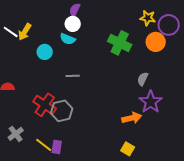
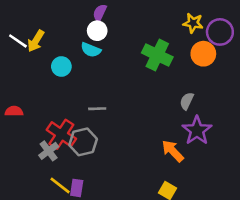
gray line: (73, 76) -> (97, 109), moved
orange arrow: (132, 118) -> (173, 151), turned -120
gray cross: (16, 134) -> (49, 151), moved

